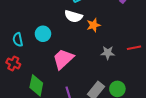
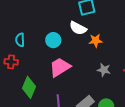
cyan circle: (43, 34) -> (53, 40), moved
red cross: (13, 63) -> (11, 62), turned -32

